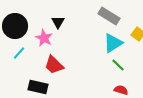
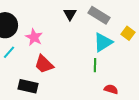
black triangle: (58, 22) -> (70, 14), moved
green line: (118, 65) -> (95, 65), moved, turned 48

